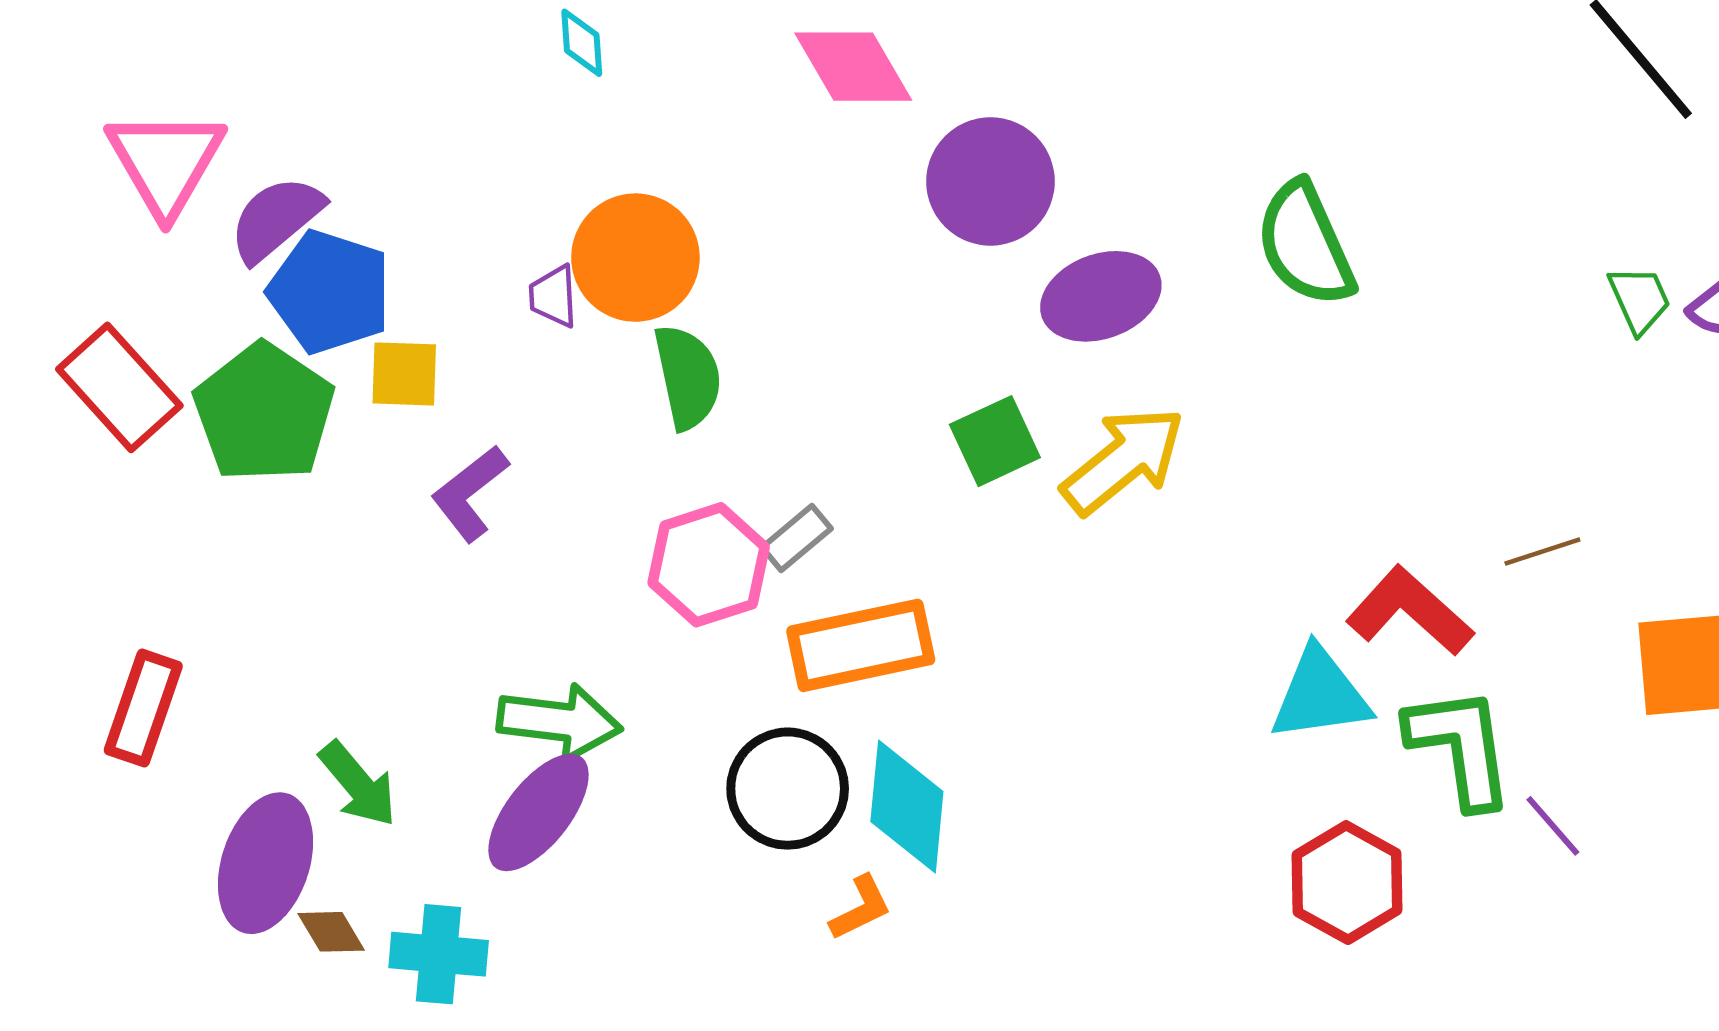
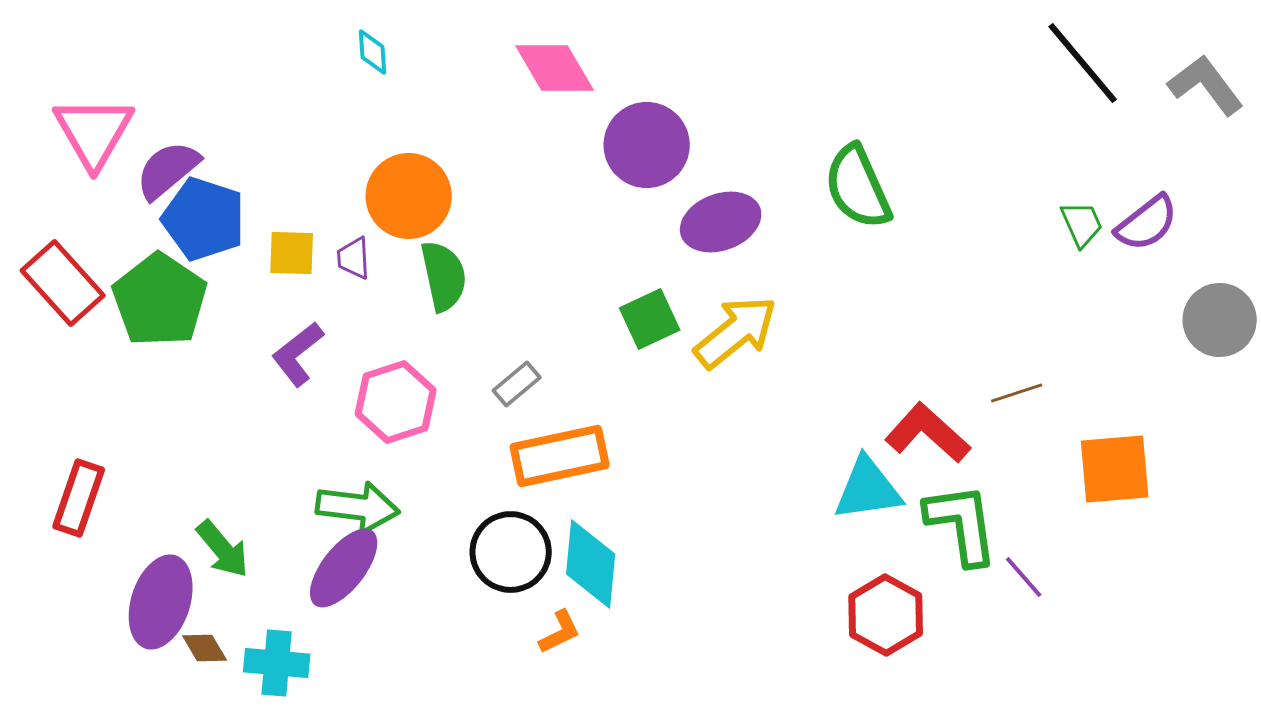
purple trapezoid: (553, 296) -> (354, 258), moved
yellow square: (404, 374) -> (292, 253), moved
pink hexagon: (709, 565) -> (396, 402), moved

